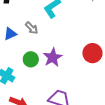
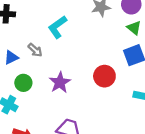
green circle: (31, 59) -> (23, 83), moved

